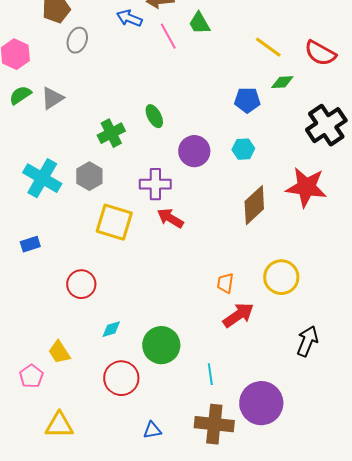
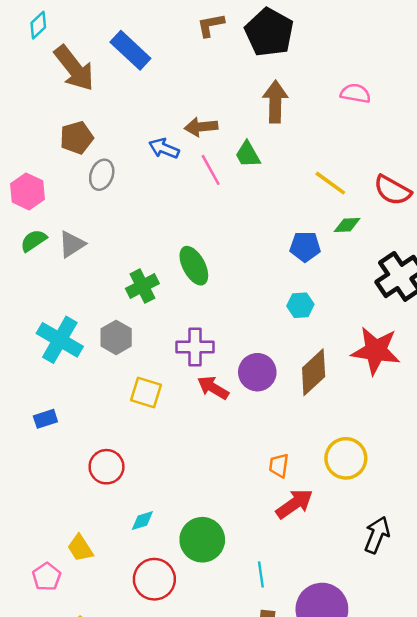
green ellipse: (154, 116) -> (194, 266), size x1.4
purple circle: (194, 151) -> (257, 372), moved
yellow square: (114, 222) -> (146, 393), size x0.7

